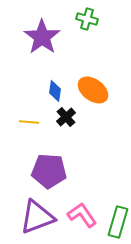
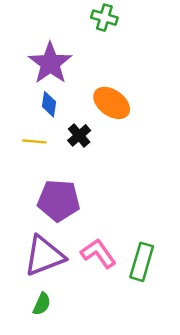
purple star: (42, 37) -> (50, 63), moved
blue diamond: (55, 91) -> (49, 104), moved

